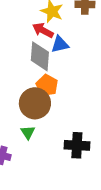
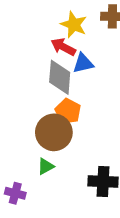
green triangle: (28, 132) -> (46, 166), turned 35

